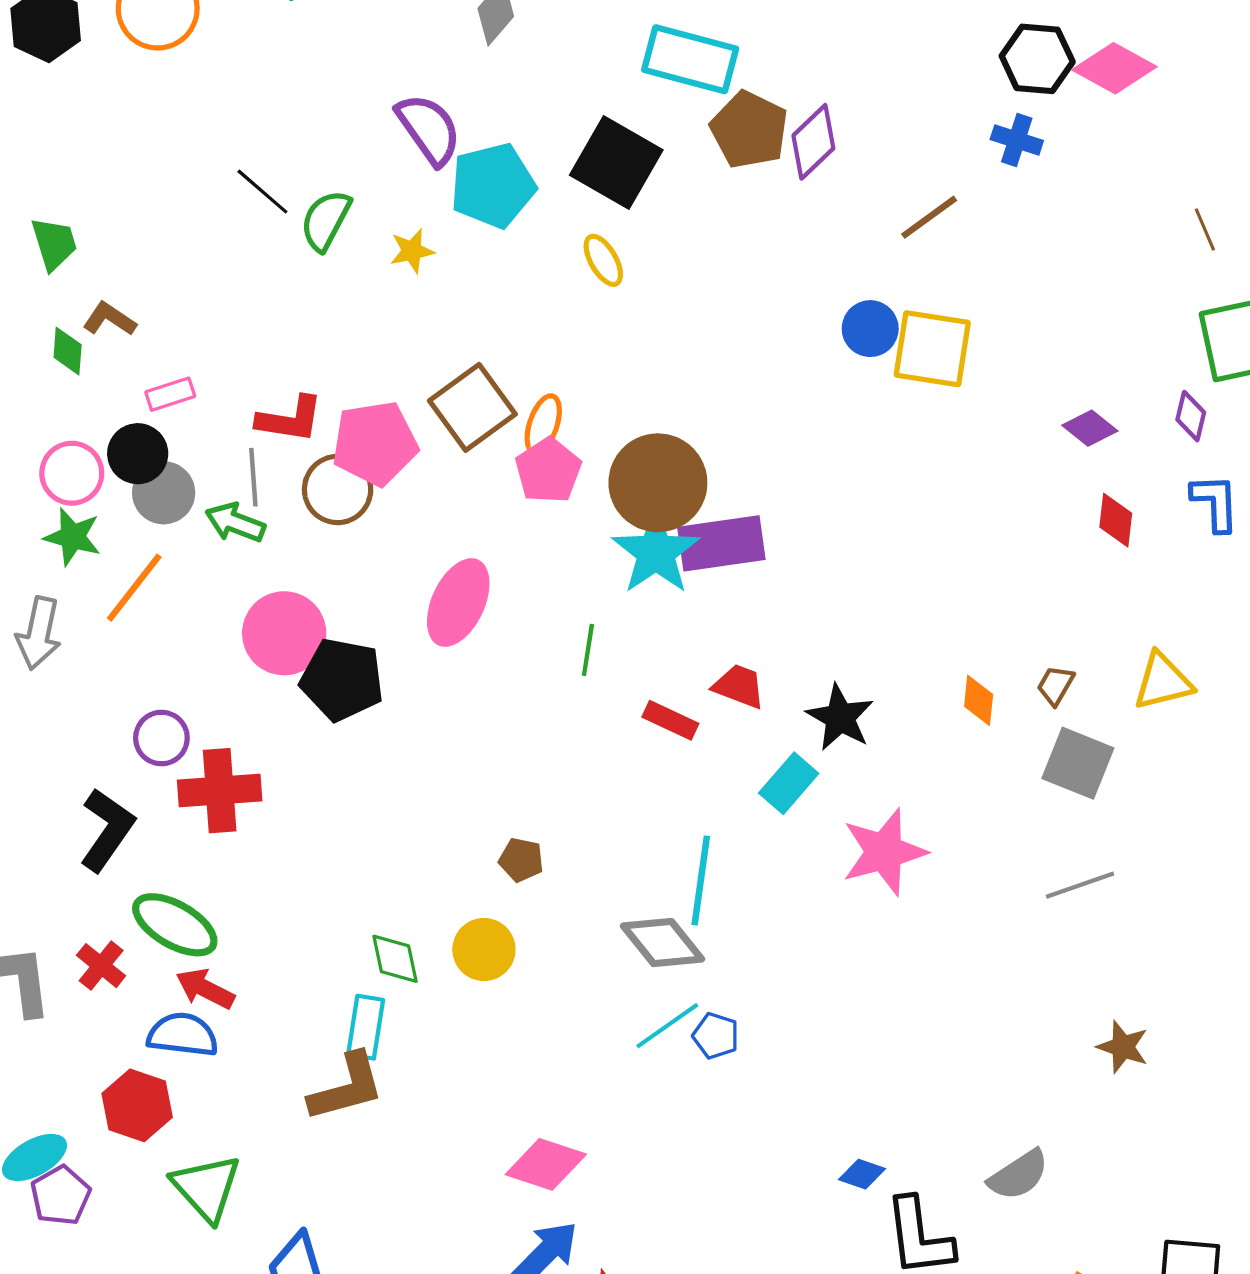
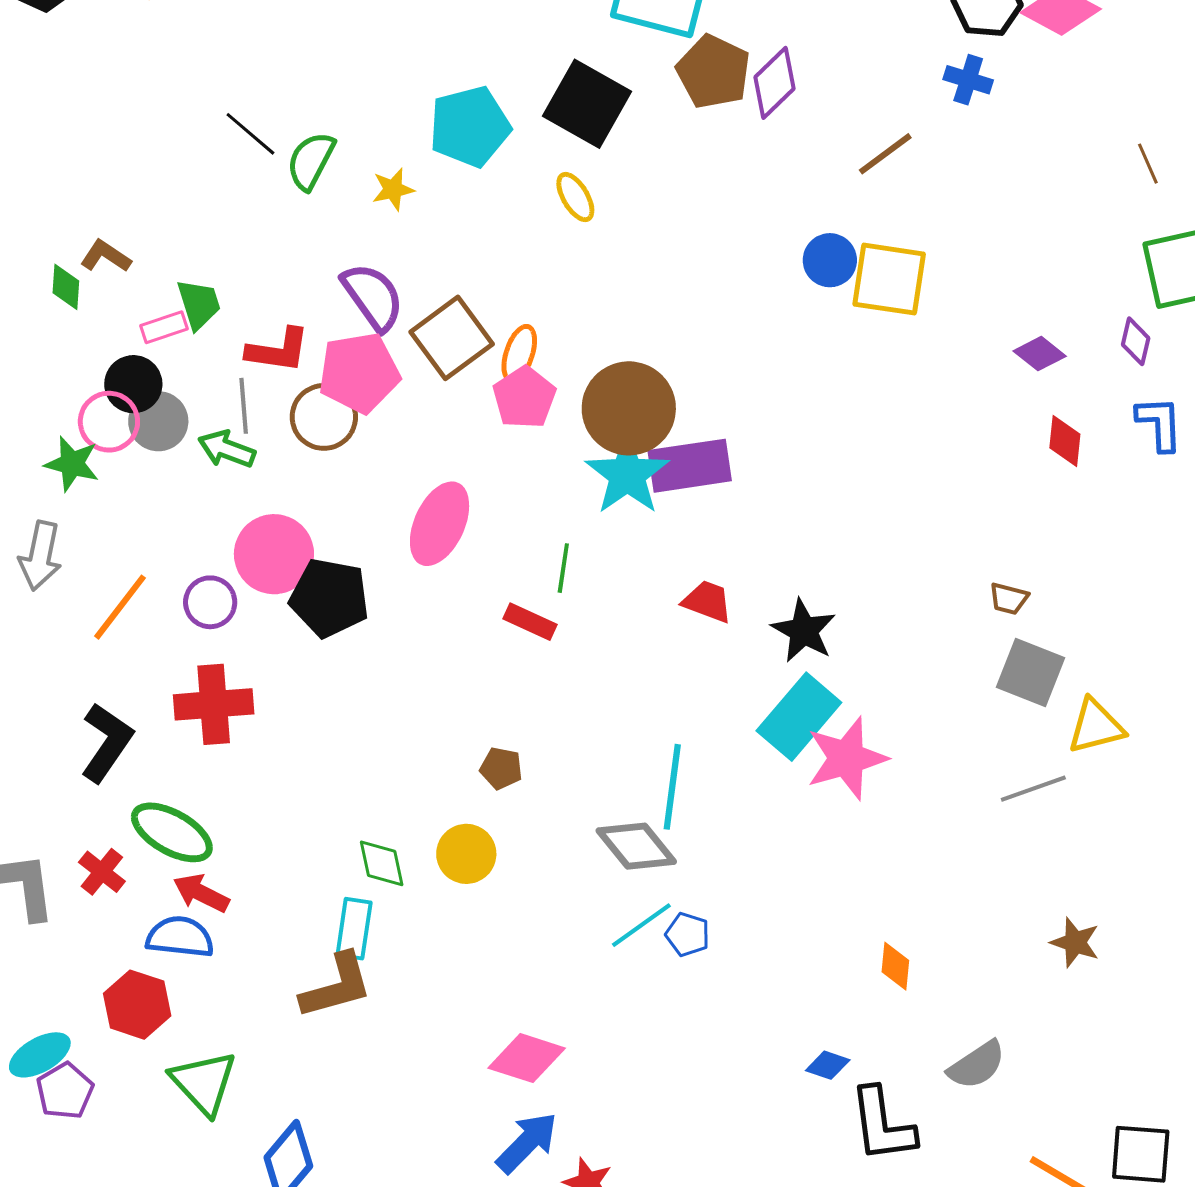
purple semicircle: (429, 129) -> (373, 297), moved
green trapezoid: (54, 244) -> (199, 304), moved
pink circle: (72, 473) -> (109, 422), moved
orange line: (134, 588) -> (120, 607), moved
yellow triangle: (1163, 681) -> (1096, 726), moved
brown trapezoid: (1056, 685) -> (1009, 599), turned -105
orange diamond: (979, 700) -> (895, 966), moved
red rectangle: (670, 720) -> (530, 622), moved
purple circle: (161, 738) -> (210, 602), moved
cyan rectangle: (789, 783) -> (799, 717), moved, size x1.5

